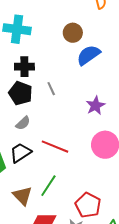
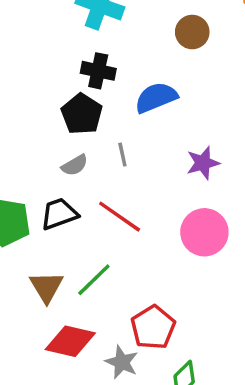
blue semicircle: (89, 55) -> (156, 98), moved
gray line: (51, 89) -> (122, 155), moved

